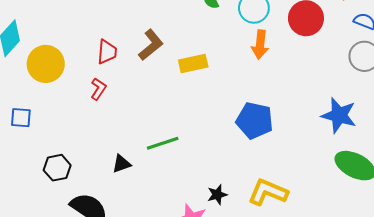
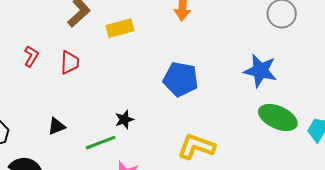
red trapezoid: (107, 52) -> (70, 62), moved
green line: (163, 143) -> (101, 143), moved
black star: (217, 195) -> (124, 120), moved

